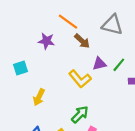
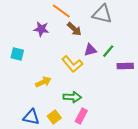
cyan square: (21, 68) -> (17, 54), turned 32
yellow arrow: (39, 97) -> (43, 82), moved, turned -140
green arrow: (80, 114) -> (72, 97), turned 48

